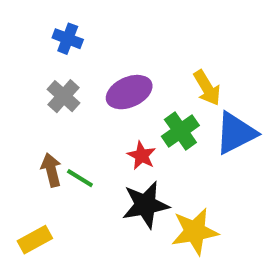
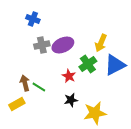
yellow arrow: (207, 88) -> (101, 43), turned 54
gray cross: (64, 96) -> (42, 45), moved, turned 35
black star: (146, 205) -> (71, 100), size x0.6
yellow rectangle: (35, 240) -> (17, 104), moved

